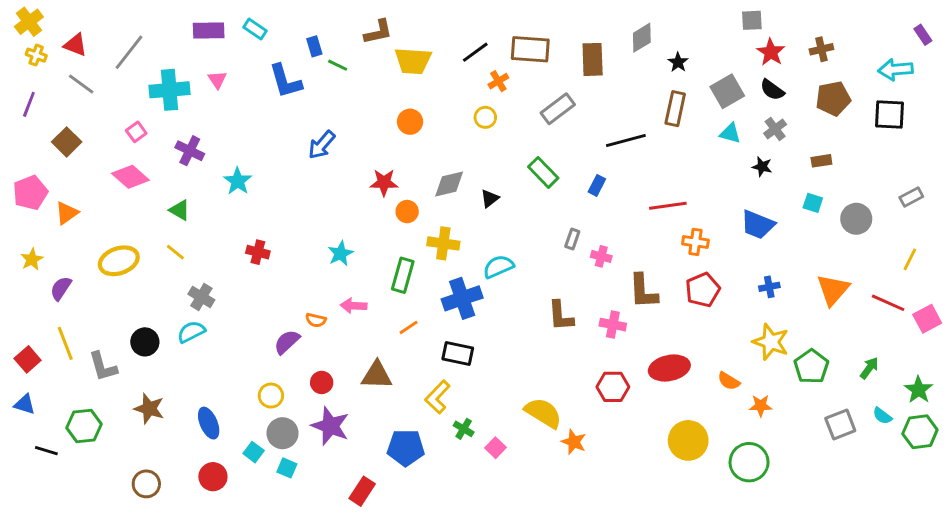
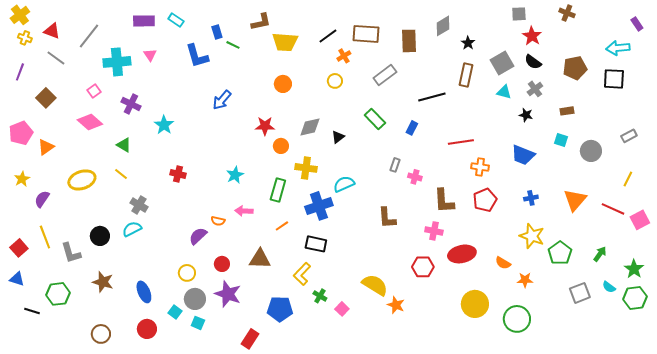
brown cross: (821, 49) -> (567, 13), moved, turned 35
pink cross: (613, 325) -> (434, 231), moved

